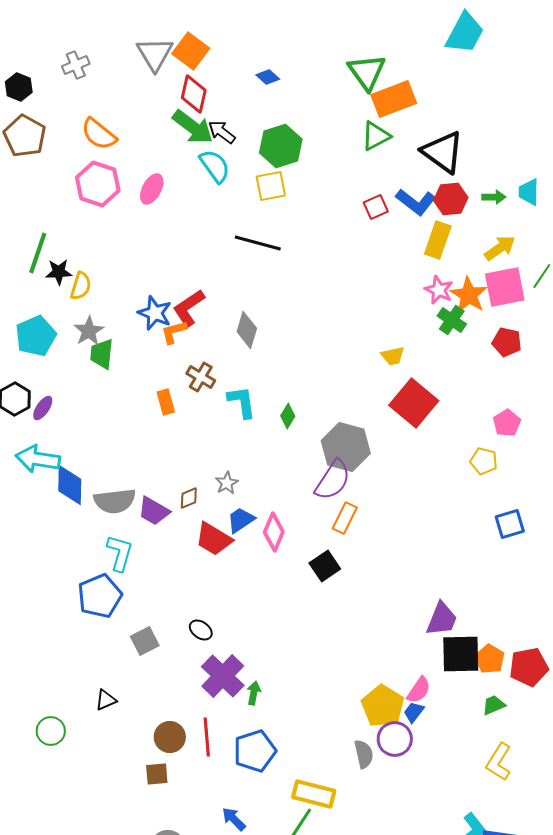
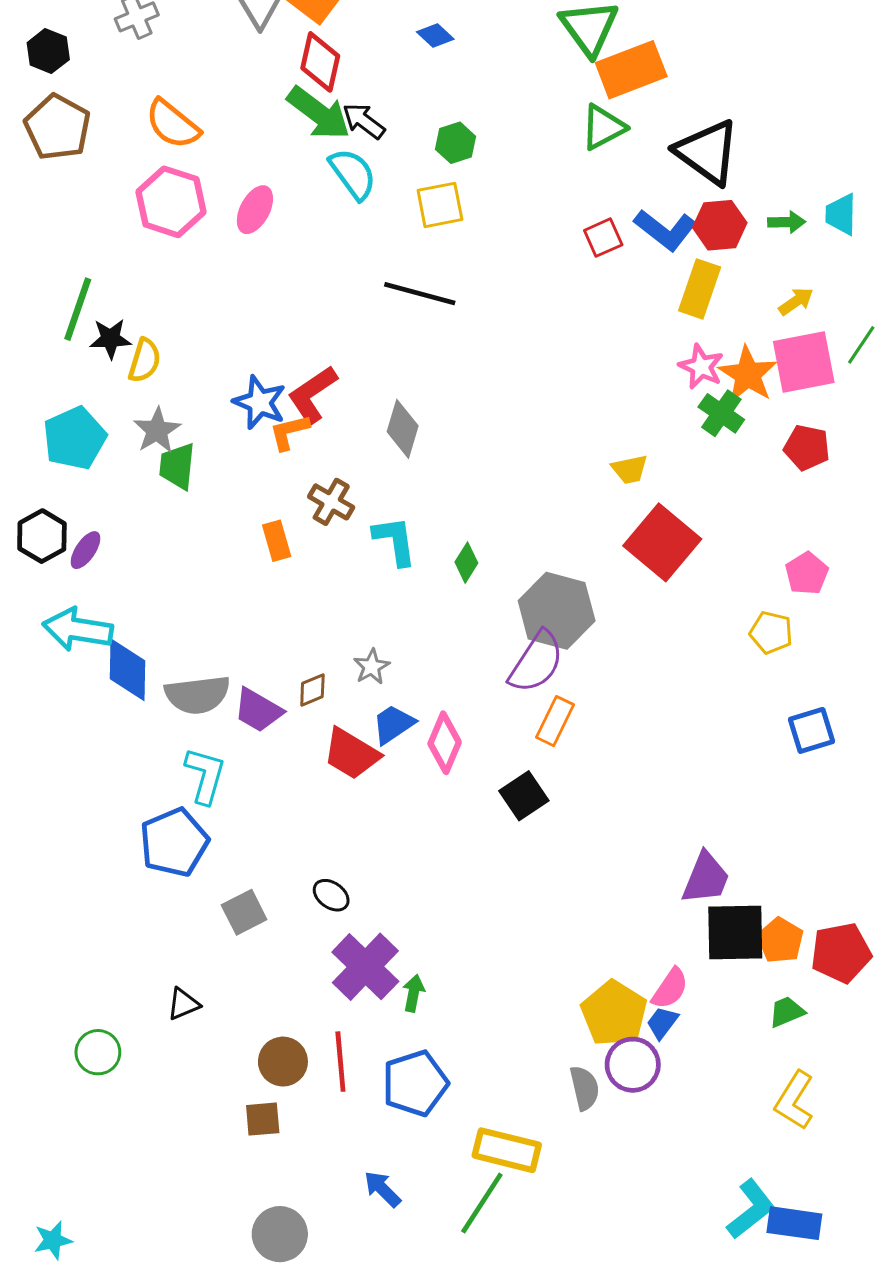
green hexagon: (281, 146) -> (455, 143), size x0.6
yellow arrow: (500, 248) -> (796, 301), size x0.7

